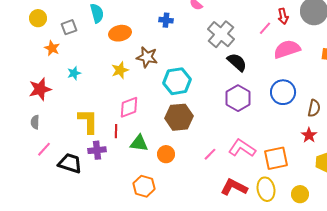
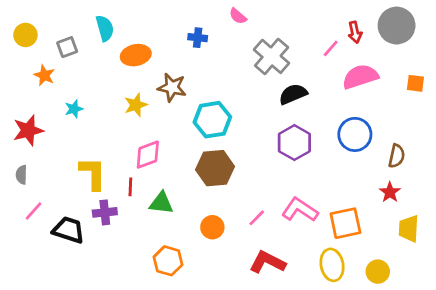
black semicircle: (237, 62) -> (293, 94), turned -65
orange circle: (166, 154) -> (212, 227), moved
red L-shape: (234, 187) -> (267, 262), moved

